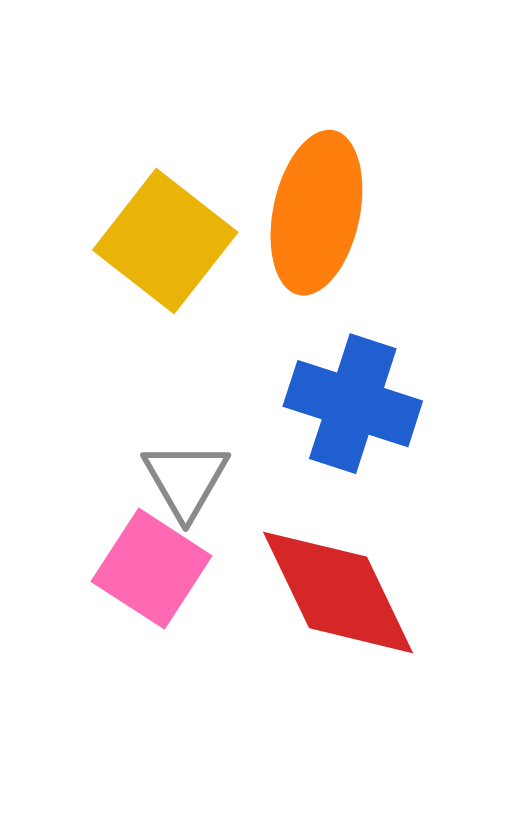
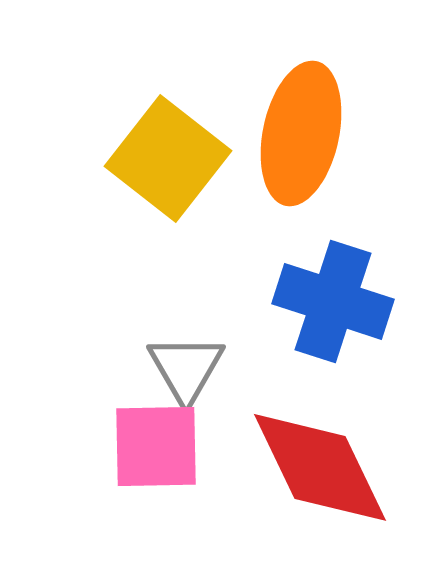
pink square: (152, 569) -> (156, 446), turned -34

